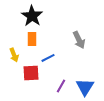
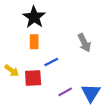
yellow arrow: (14, 55) -> (12, 71), moved, turned -32
purple line: (61, 86) -> (65, 92), turned 32

